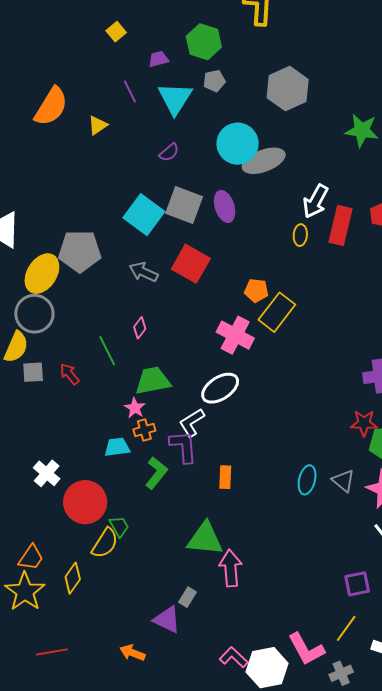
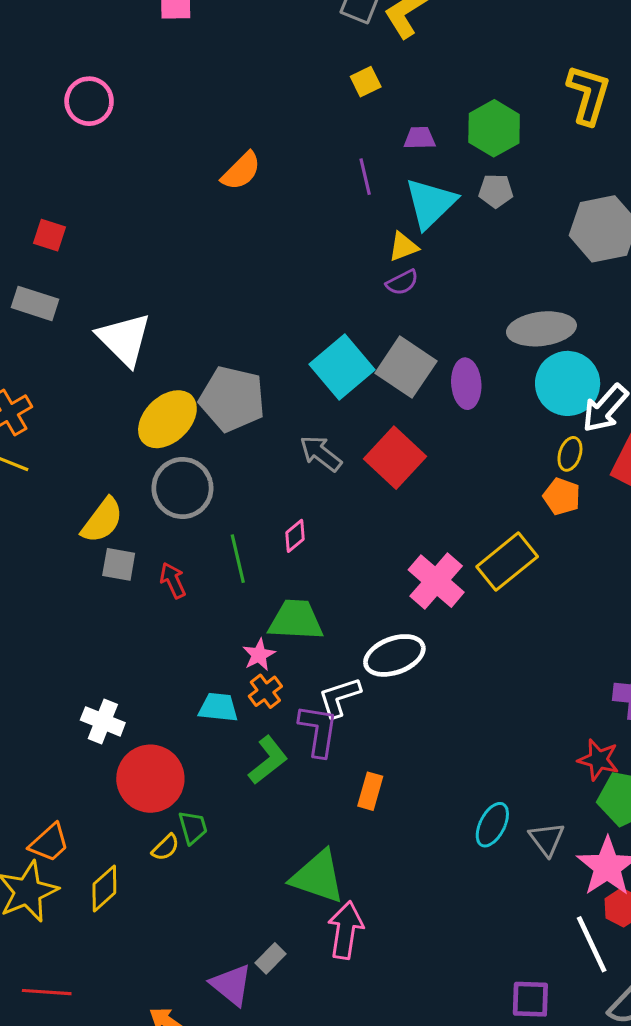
orange semicircle: (51, 106) -> (241, 171), size x0.7
yellow triangle: (98, 125) -> (403, 247), moved
cyan circle: (238, 144) -> (568, 383), moved
orange pentagon: (256, 290) -> (562, 496), moved
gray circle: (34, 314) -> (182, 488), moved
orange cross: (144, 430) -> (265, 691), turned -35
white cross: (47, 473) -> (103, 721), turned -32
yellow semicircle: (105, 543) -> (165, 847), size x0.6

